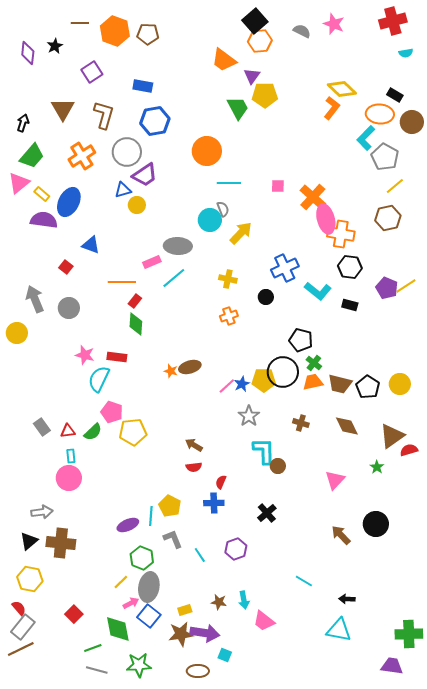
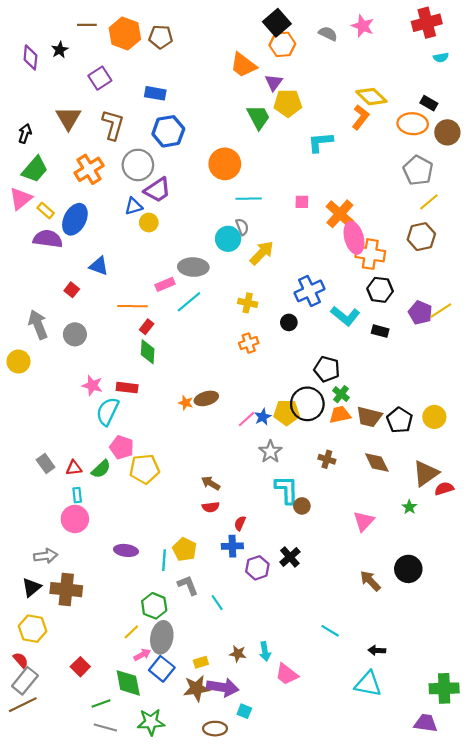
cyan L-shape: (366, 138) -> (320, 142), moved, turned 40
purple ellipse: (128, 525) -> (126, 550), moved, turned 30
purple hexagon: (236, 549) -> (257, 568), moved

